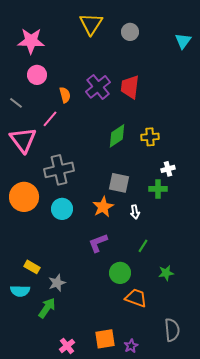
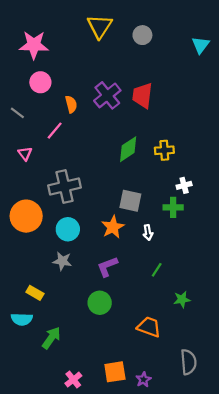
pink triangle: (23, 140) -> (25, 154), size x0.5
green circle: (120, 273) -> (100, 303), moved
gray star: (57, 283) -> (62, 261), moved, turned 30

